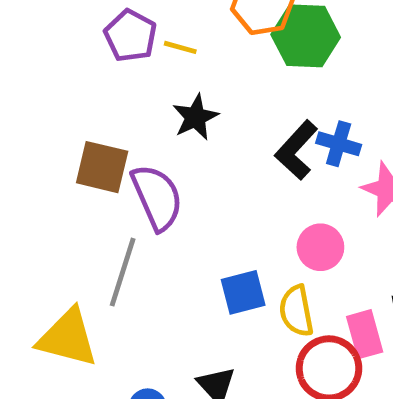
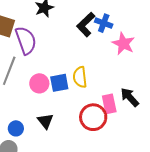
pink circle: (320, 247) -> (39, 83), moved
yellow semicircle: (296, 311) -> (80, 77), moved

